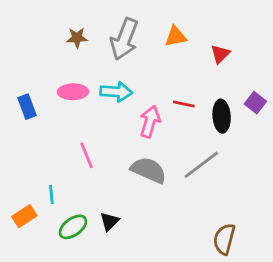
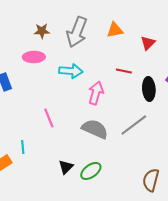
pink ellipse: (73, 92) -> (34, 57), moved
red line: (184, 104) -> (124, 71), moved
green ellipse: (73, 227) -> (91, 171), moved

